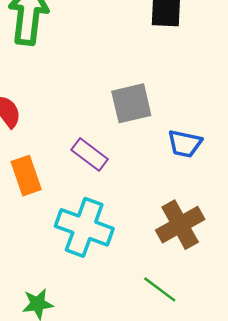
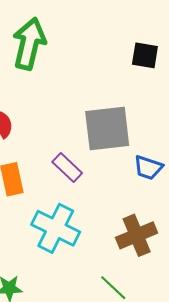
gray square: (131, 103) -> (107, 129), size x1.4

